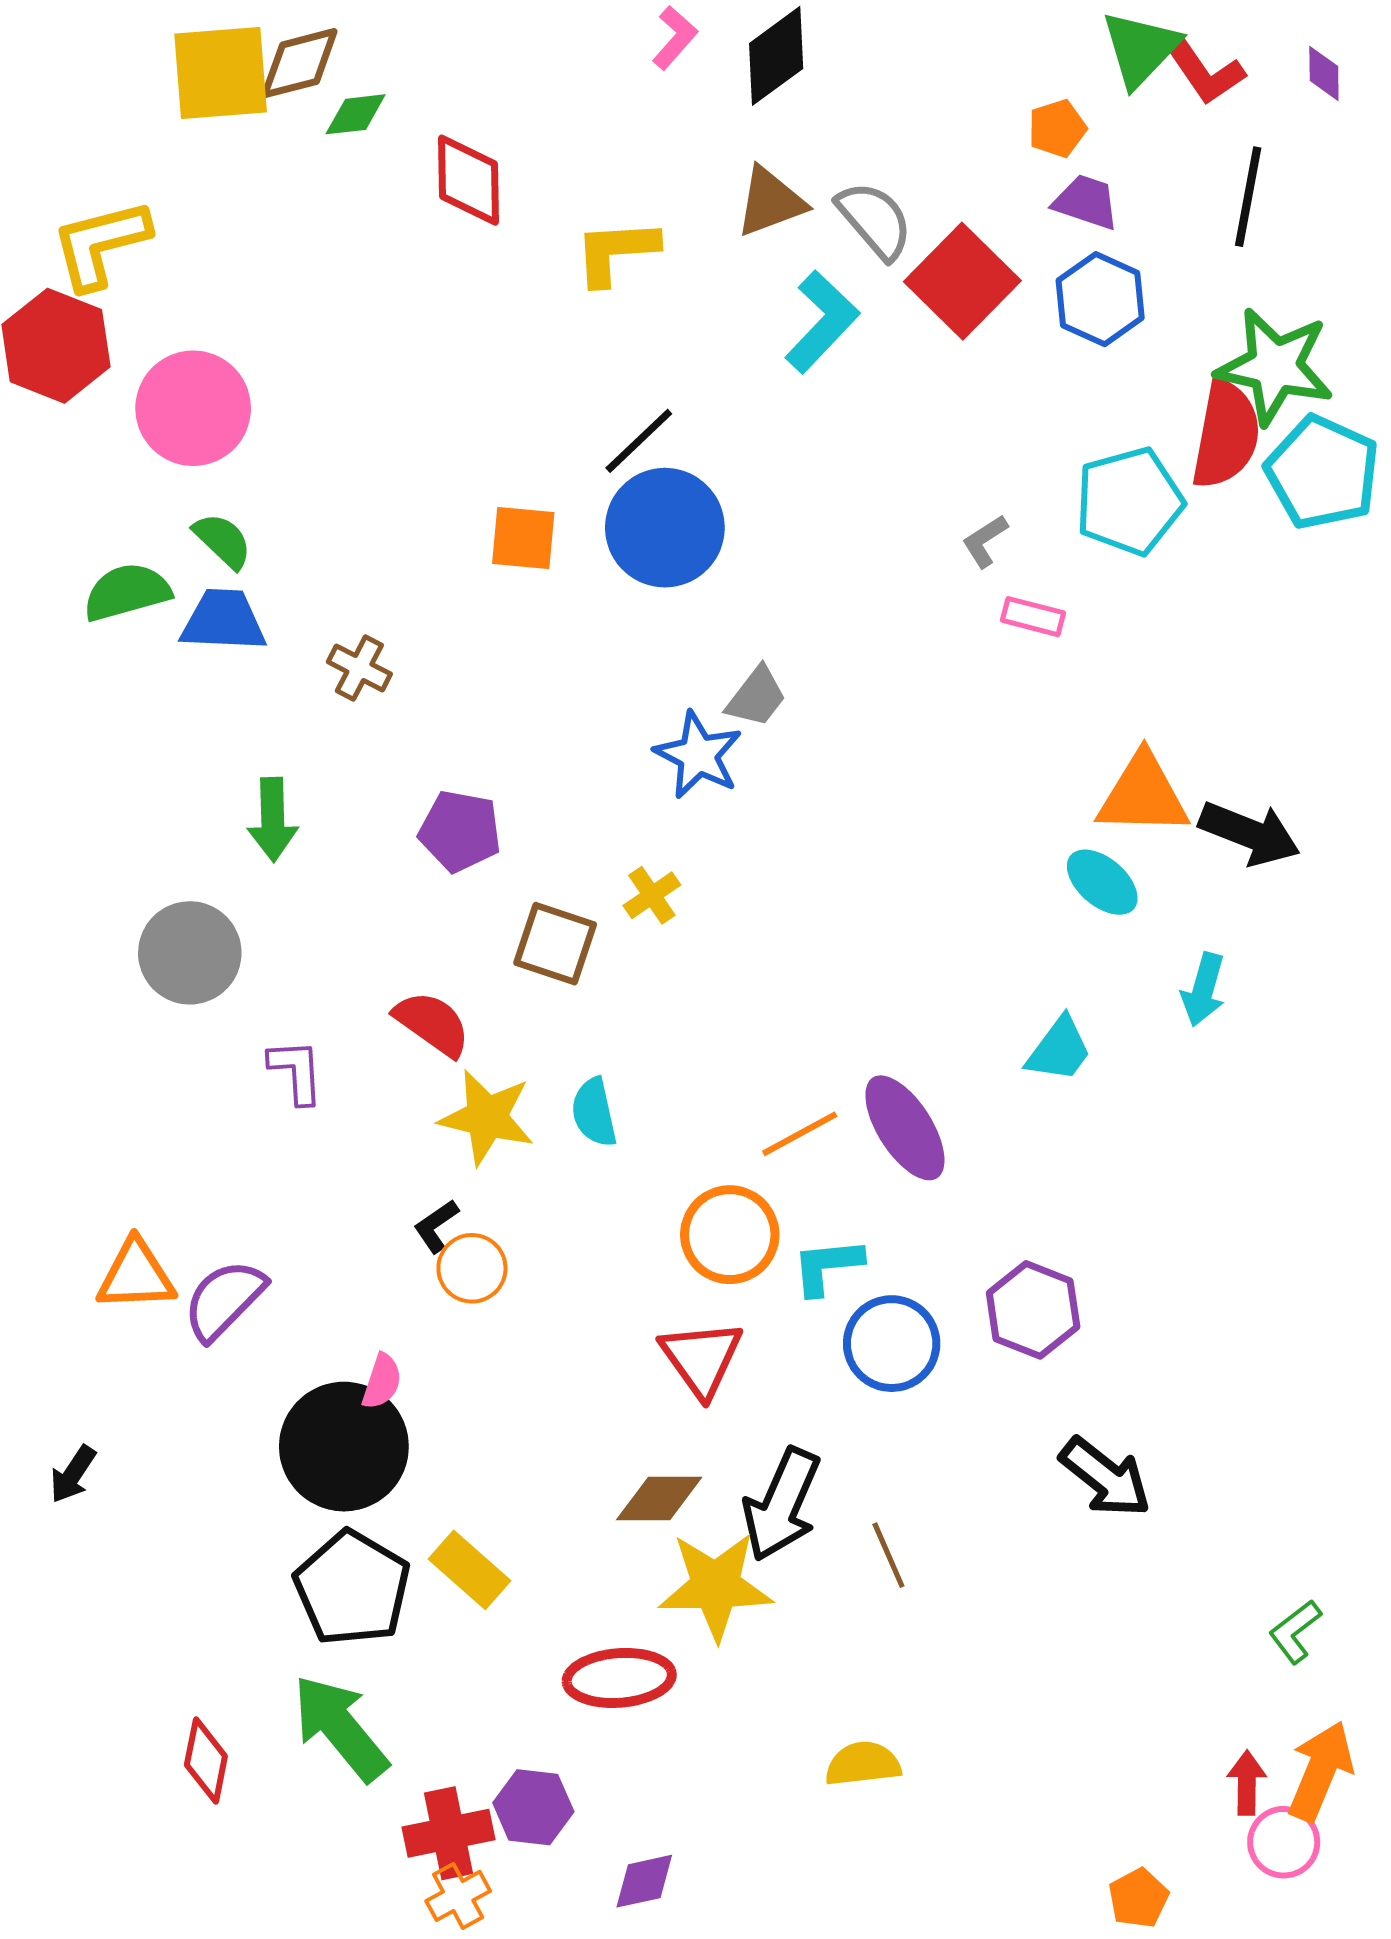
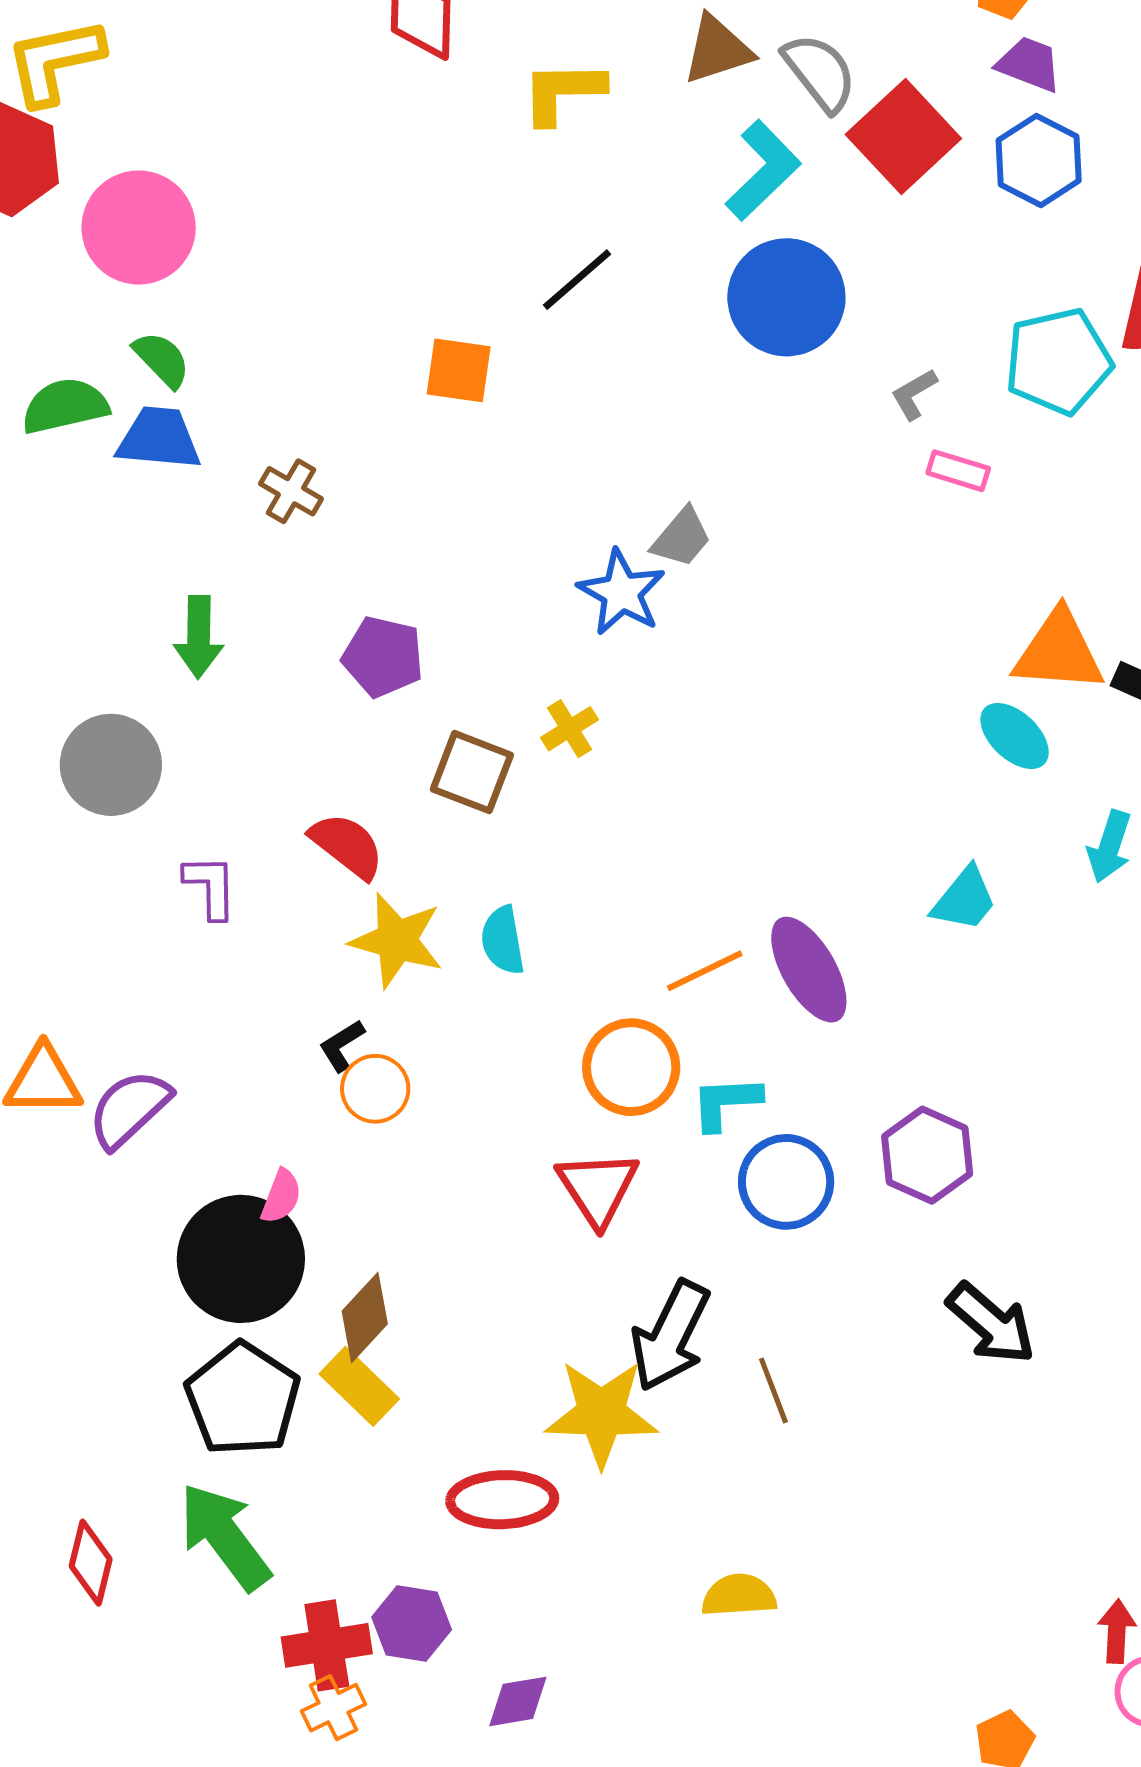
blue circle: (665, 528) -> (786, 297), moved
brown diamond: (659, 1498) -> (365, 1318), moved, turned -50

